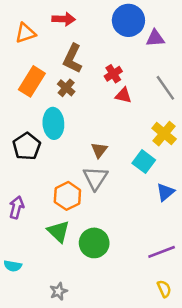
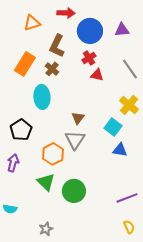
red arrow: (64, 19) -> (66, 13), moved
blue circle: (128, 20) -> (90, 31), moved
orange triangle: (25, 33) -> (32, 23), moved
black pentagon: (27, 146) -> (21, 130), moved
blue triangle: (165, 192) -> (120, 150), moved, turned 49

